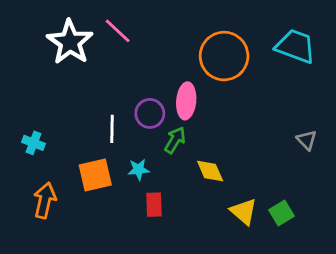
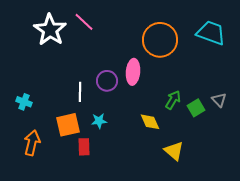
green arrow: (175, 140) -> (173, 100), moved
red rectangle: (154, 205) -> (84, 147), moved
green square: (281, 213) -> (196, 108), moved

